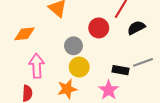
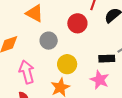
gray circle: (73, 46) -> (49, 41), moved

